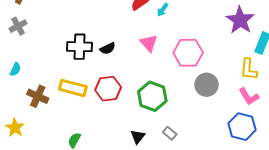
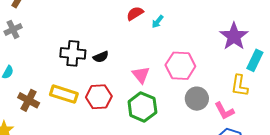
pink triangle: (149, 43) -> (141, 75), moved
pink L-shape: (249, 96) -> (224, 111), moved

